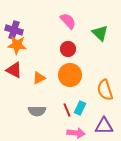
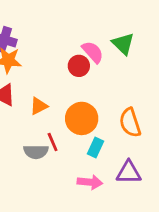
pink semicircle: (68, 21) -> (93, 52), moved
orange circle: (70, 75) -> (82, 118), moved
red line: (67, 110) -> (53, 142), moved

